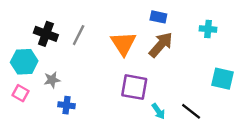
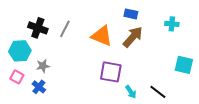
orange triangle: (123, 44) -> (102, 36), turned -35
blue cross: (67, 105) -> (39, 87), moved, turned 32

